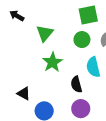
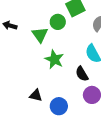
green circle: (82, 40) -> (58, 22), moved

